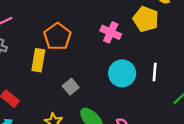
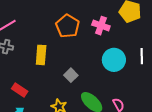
orange pentagon: (57, 37) -> (68, 26), moved

